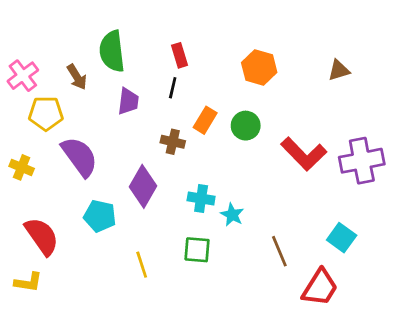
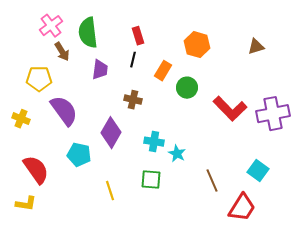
pink cross: (23, 76) -> (51, 26), moved
orange rectangle: (205, 120) -> (163, 71), moved

